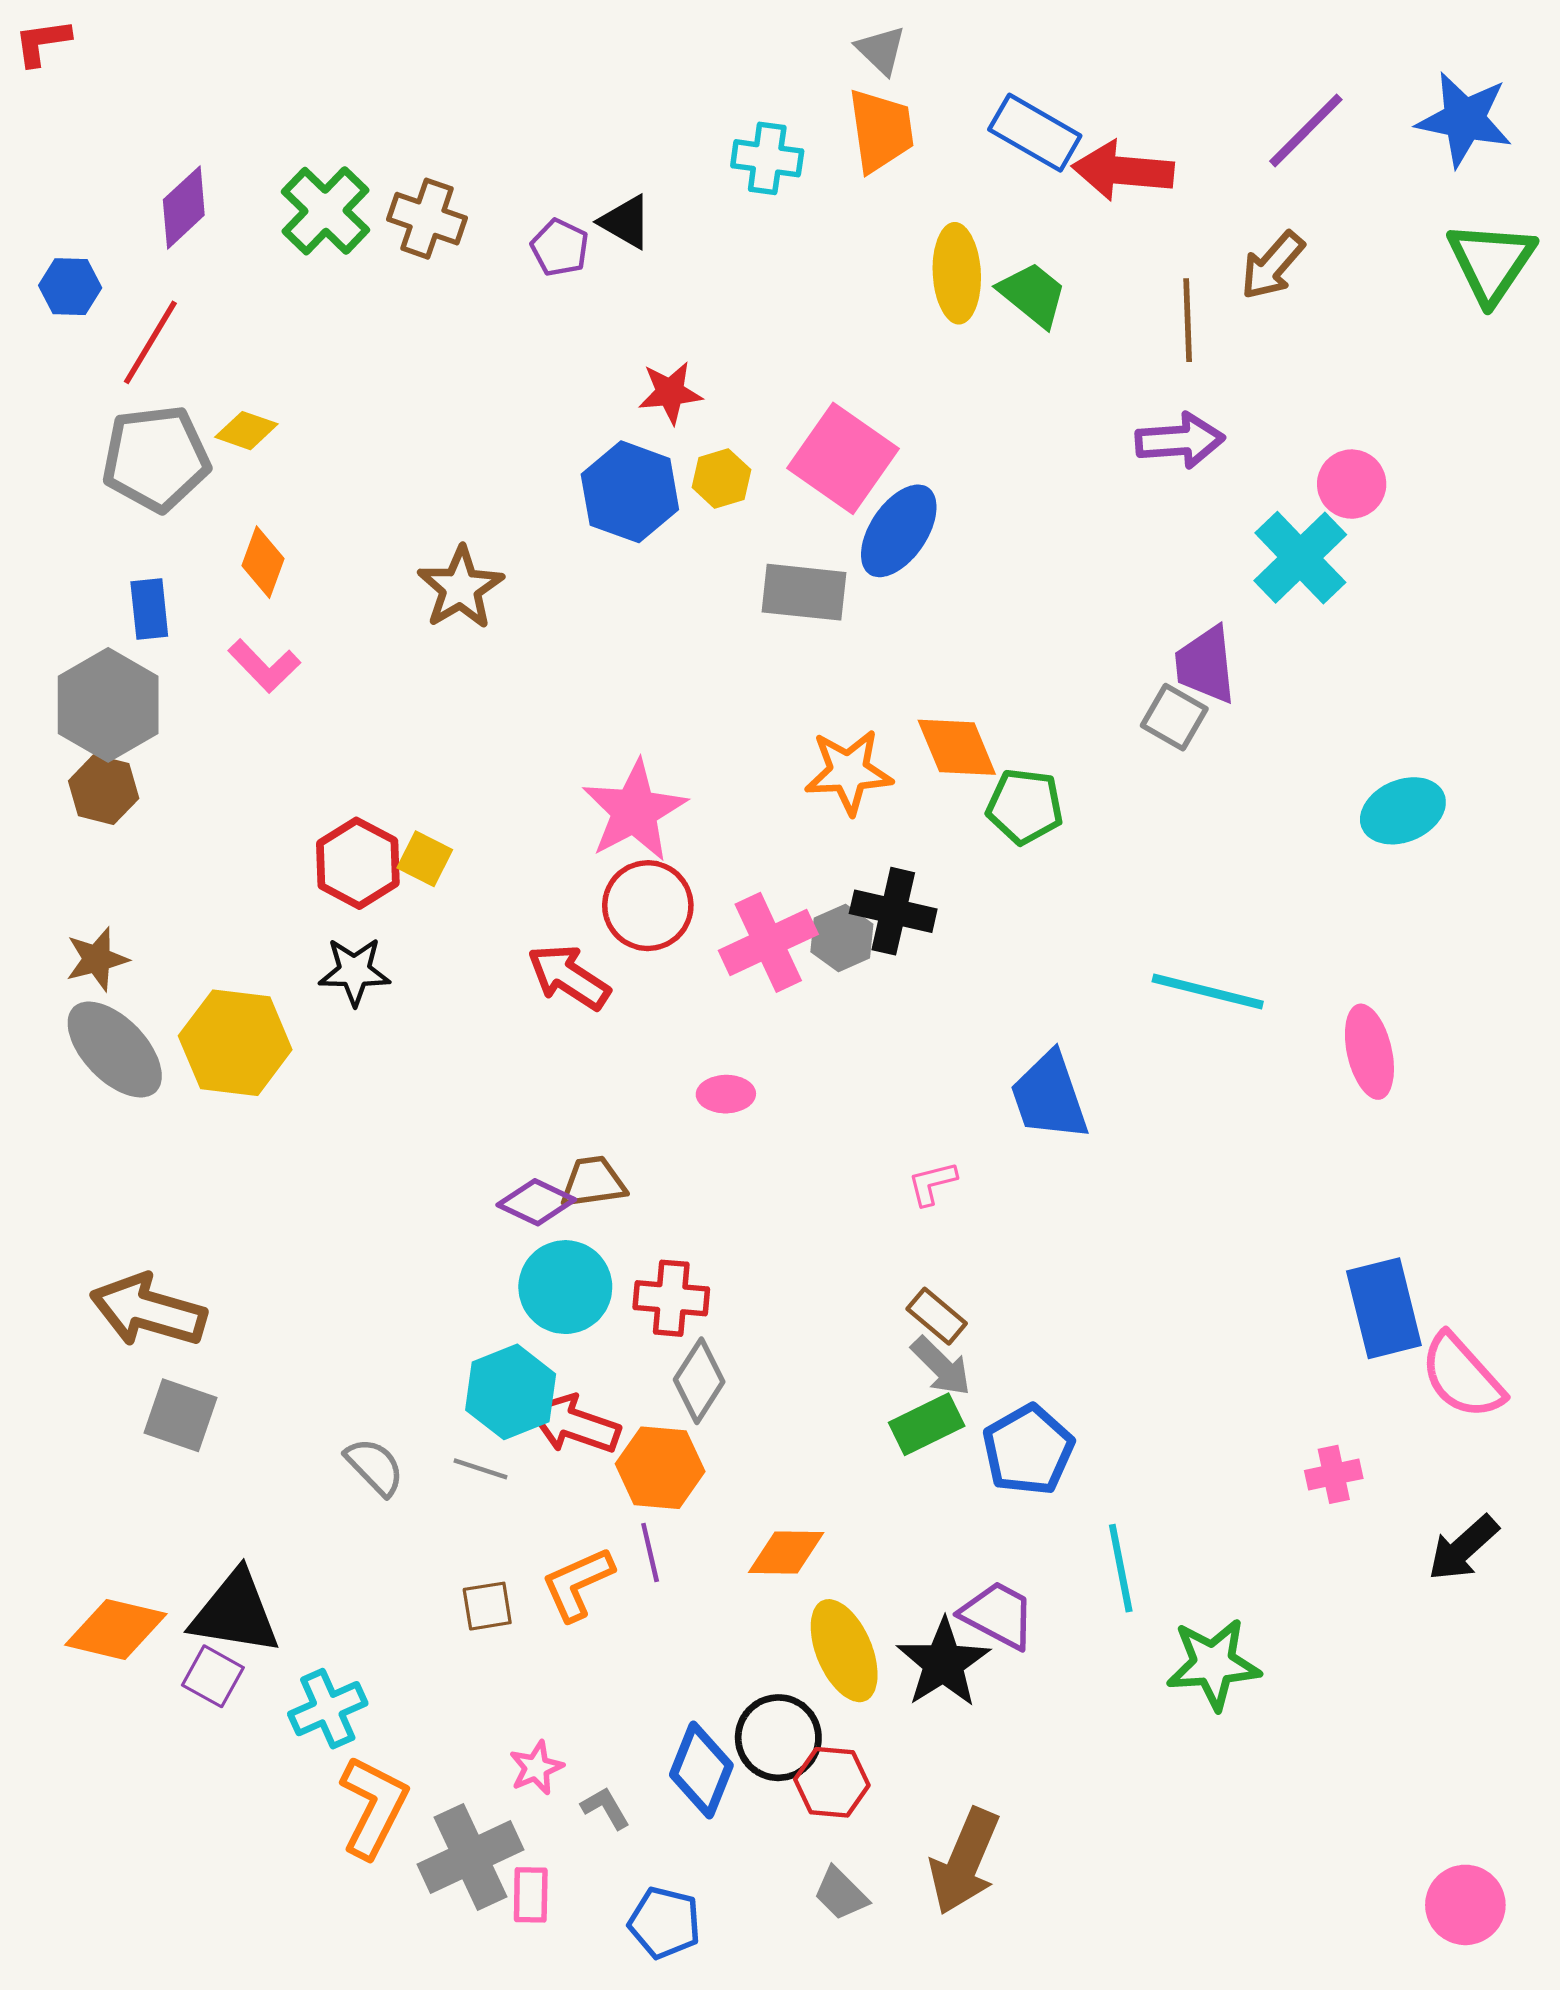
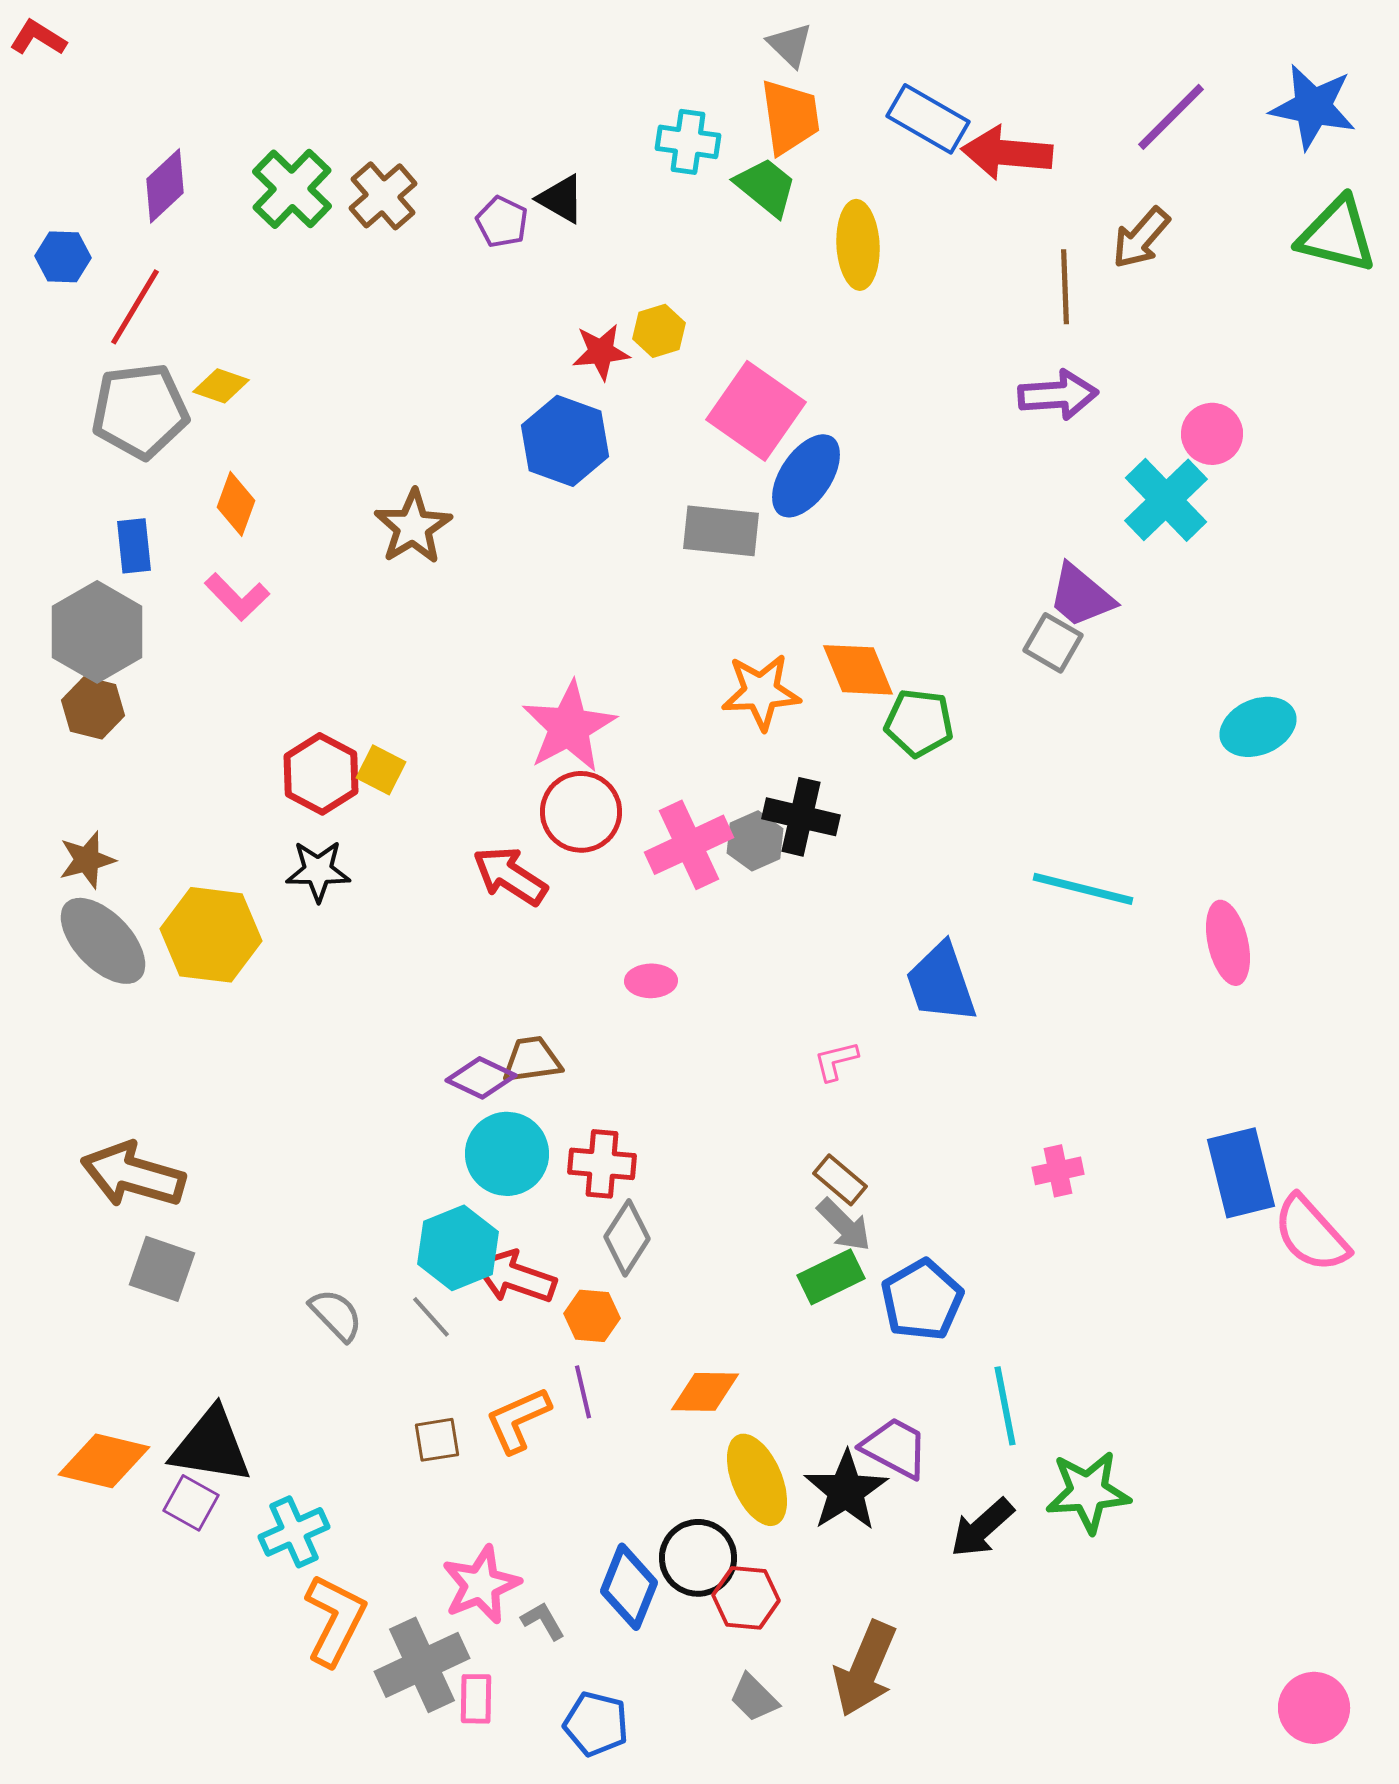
red L-shape: (42, 42) -> (38, 38), turned 40
brown cross: (427, 219) -> (383, 196), turned 30
green triangle: (1491, 262) -> (1337, 235), turned -50
green trapezoid: (1033, 294) -> (766, 187), moved
yellow hexagon: (721, 478) -> (659, 331), moved
purple trapezoid: (1205, 665) -> (1081, 596), turned -44
orange hexagon: (660, 1468) -> (592, 1316), size x0.7
gray line: (481, 1469) -> (431, 1317), turned 30
pink cross: (1334, 1474) -> (1058, 1171), moved
black arrow: (1463, 1548) -> (982, 1528), moved
pink star: (536, 1768) -> (481, 1585), size x1.6

